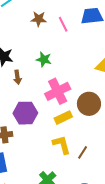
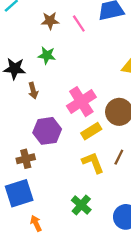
green star: (44, 59) -> (47, 55), moved
brown line: (83, 152) -> (119, 157), moved

